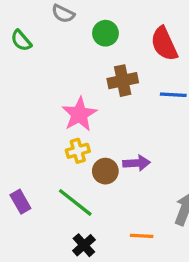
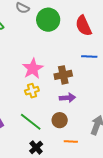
green circle: (105, 33) -> (48, 20), size x1.5
brown cross: (123, 81) -> (63, 75), moved
brown circle: (105, 171) -> (60, 120), moved

